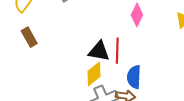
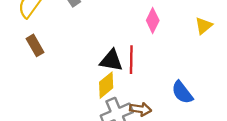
blue semicircle: (134, 77) -> (182, 92), moved, turned -40

